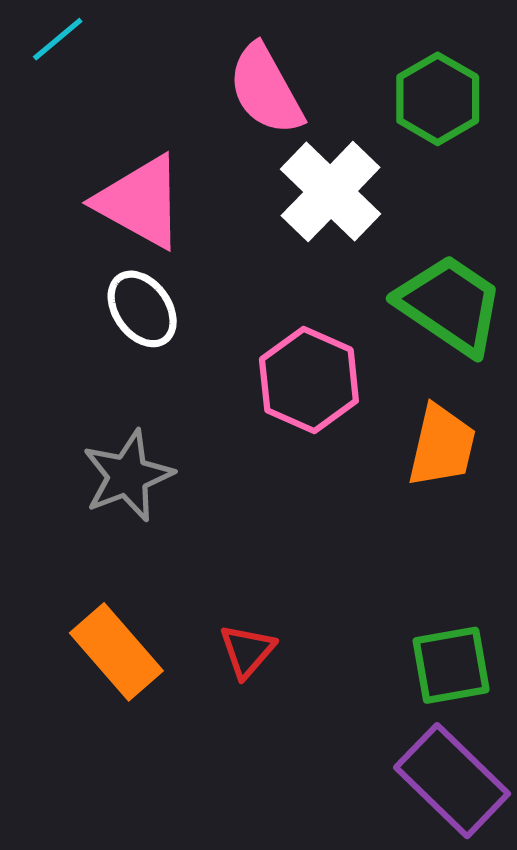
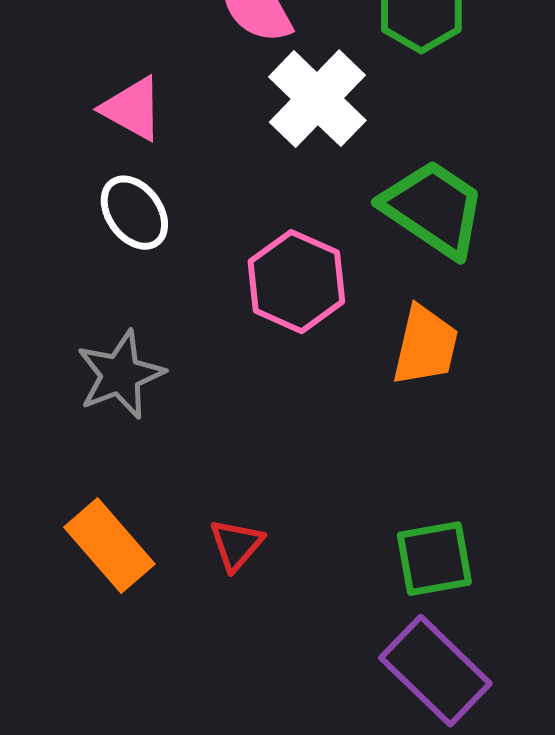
pink triangle: (140, 202) -> (132, 109), size x0.7

